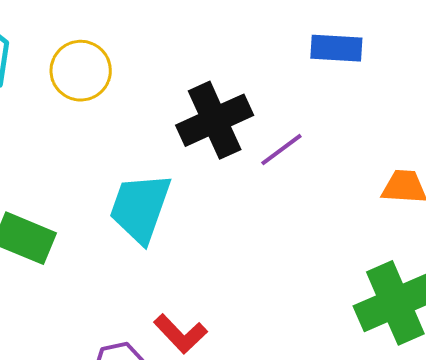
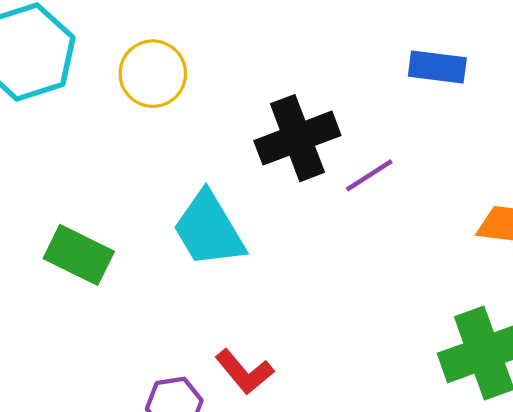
cyan trapezoid: (140, 208) -> (209, 229), turned -54

